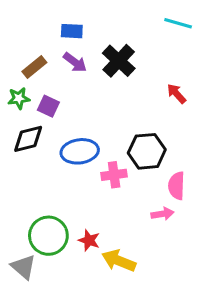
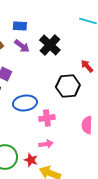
black hexagon: (147, 151) -> (68, 86), moved
pink arrow: (162, 214) -> (46, 144), moved

